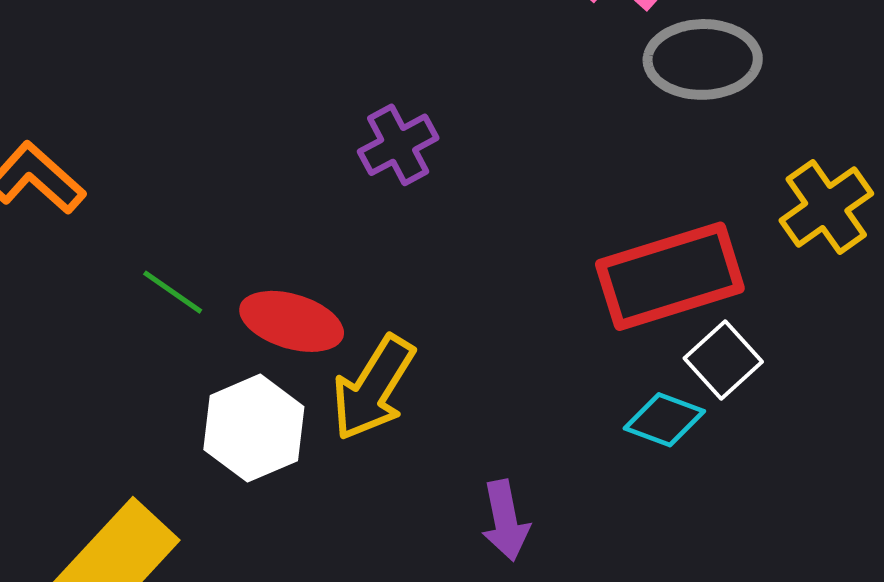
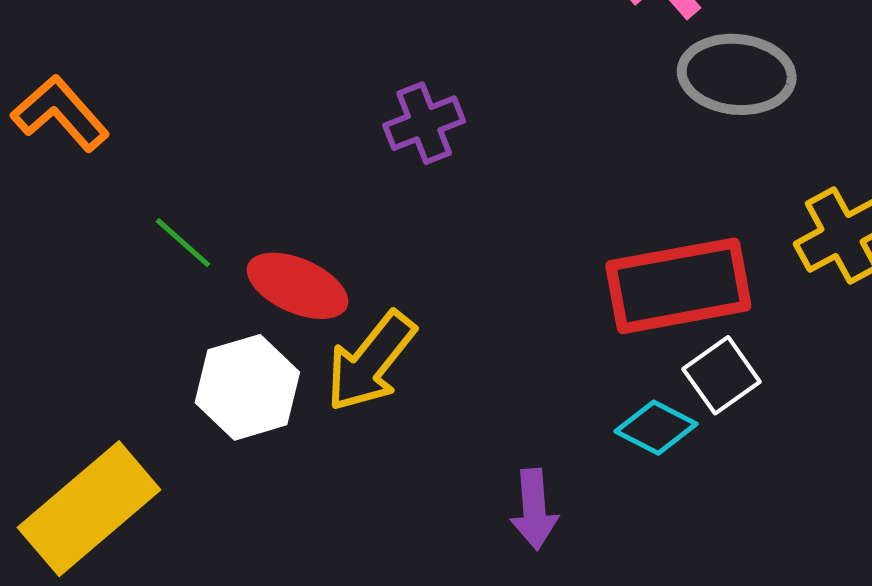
purple arrow: (505, 520) -> (534, 509), moved

